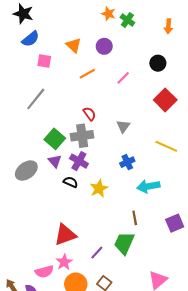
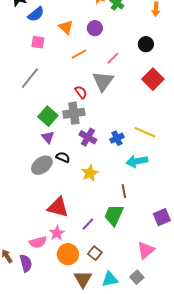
blue semicircle: (31, 39) -> (36, 14), moved
gray triangle: (123, 126) -> (103, 81), moved, size x1.6
yellow line: (166, 146) -> (145, 132), moved
purple cross: (79, 161) -> (88, 137), moved
gray ellipse: (26, 171) -> (42, 165), moved
yellow star: (99, 188) -> (90, 173), moved
purple square: (175, 223) -> (162, 217), moved
red triangle: (65, 235) -> (58, 207), turned 35

